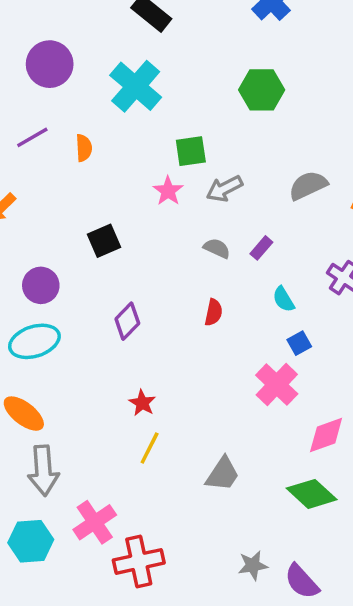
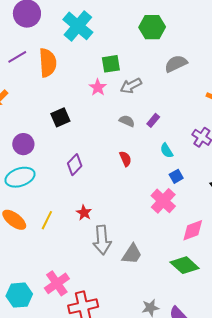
orange semicircle: (84, 148) -> (48, 63), size x1.8
gray semicircle: (308, 185) -> (176, 64), moved
red semicircle: (213, 312) -> (125, 159), turned -35
yellow line: (150, 448) -> (47, 220), moved
gray arrow: (43, 470) -> (102, 240), moved

